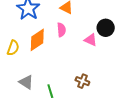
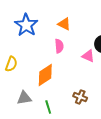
orange diamond: (37, 40) -> (45, 75), moved
gray triangle: (26, 82) -> (24, 98), turned -42

